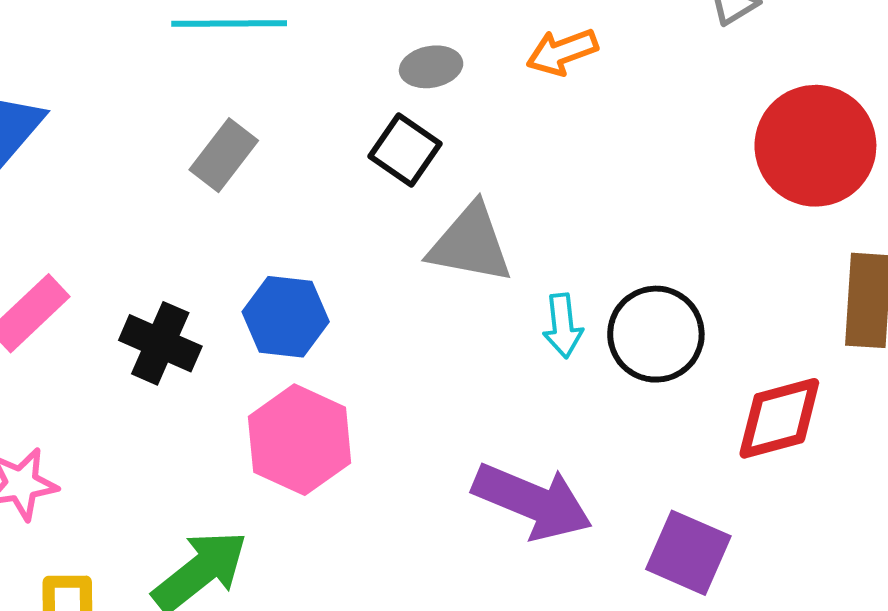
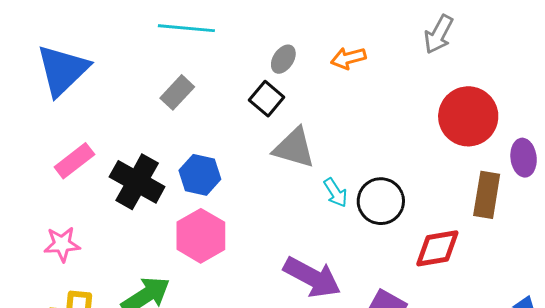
gray ellipse: (431, 67) -> (283, 59), turned -52
cyan arrow: (563, 326) -> (336, 193), turned -32
black cross: (160, 343) -> (137, 182), size x1.4

